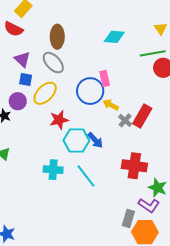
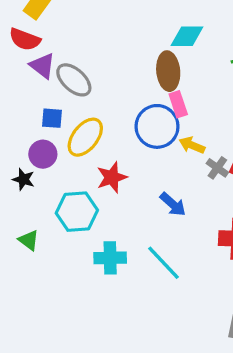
brown ellipse: (57, 37) -> (168, 71), moved
purple triangle: (22, 59) -> (42, 66), moved
gray ellipse: (53, 63) -> (74, 80), moved
cyan hexagon: (76, 141) -> (77, 212), moved

